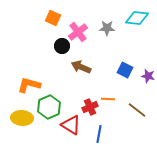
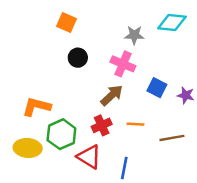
pink cross: (78, 32) -> (123, 64), moved, turned -30
brown arrow: (81, 67) -> (112, 95), moved, turned 114
red cross: (90, 107) -> (102, 125), moved
brown line: (137, 110) -> (172, 138), turned -48

